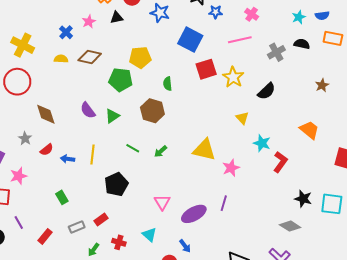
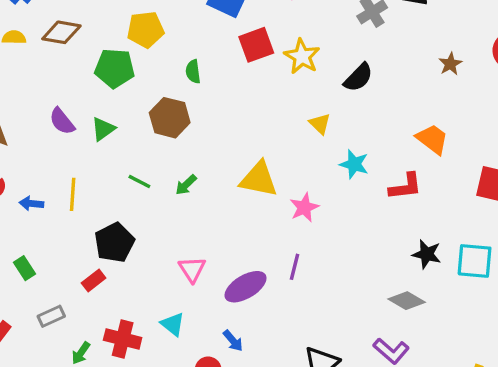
red L-shape: (280, 162) -> (405, 186), moved, turned 50
red rectangle: (101, 219) -> (94, 281), moved
red cross: (119, 242) -> (123, 339), size x1.5

